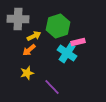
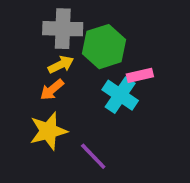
gray cross: (18, 19) -> (63, 29), moved
yellow star: (27, 73) -> (48, 131), size x1.5

